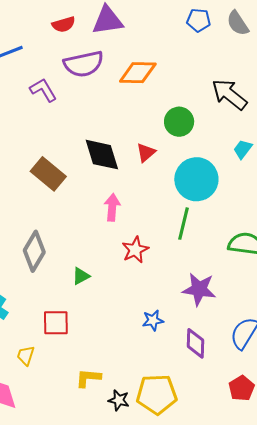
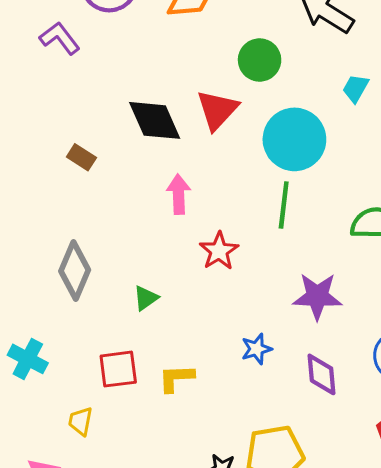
red triangle: (146, 152) -> (217, 110), size x1.5
brown rectangle: (48, 174) -> (81, 157), size x0.6
yellow L-shape: (88, 378) -> (176, 378), moved

